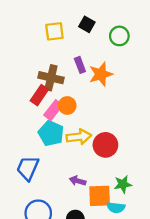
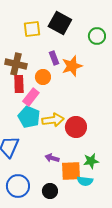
black square: (87, 24) -> (60, 23), size x1.6
green circle: (119, 36) -> (97, 36), moved
brown cross: (51, 78) -> (16, 64), moved
red rectangle: (39, 95) -> (19, 84), turned -36
orange circle: (67, 106) -> (43, 77), moved

